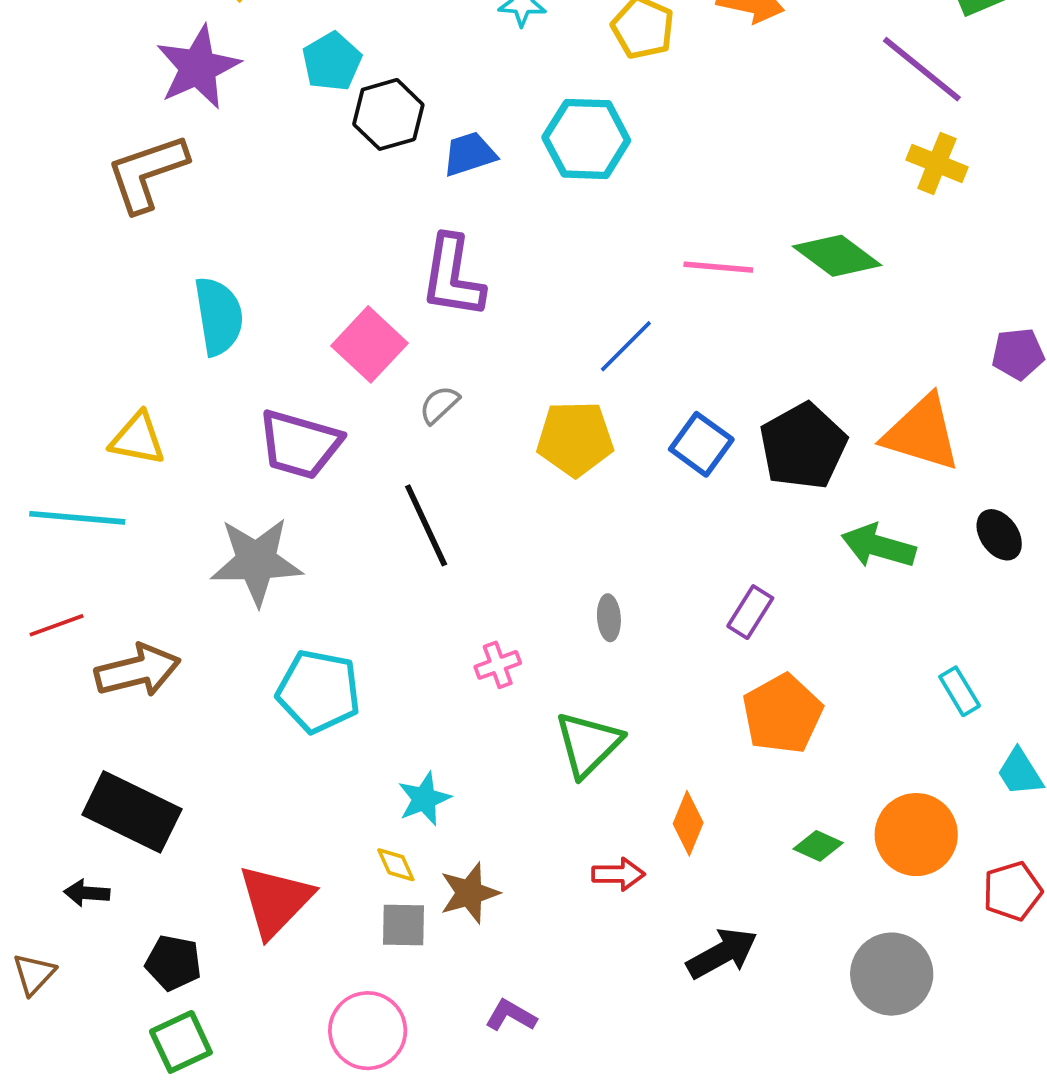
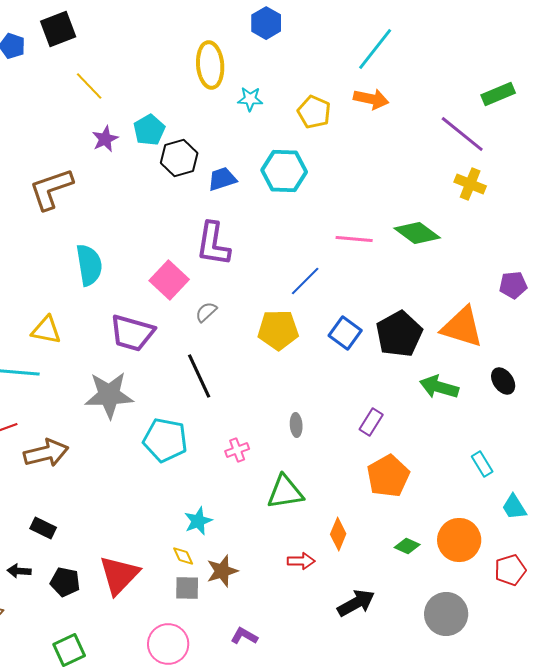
purple star: (198, 67) -> (105, 139), moved, size x0.6
cyan pentagon: (319, 691) -> (165, 440), moved
green triangle: (588, 744) -> (285, 492), turned 36
black rectangle: (132, 812) -> (43, 528), size x0.5
black pentagon: (173, 963) -> (65, 582), moved

